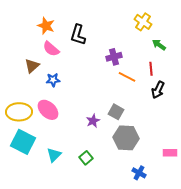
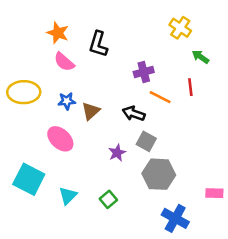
brown triangle: (32, 66) -> (91, 111), moved
black arrow: (158, 90) -> (134, 114), moved, turned 84
yellow ellipse: (19, 112) -> (24, 92), moved
blue cross: (139, 173) -> (175, 218), size x1.5

